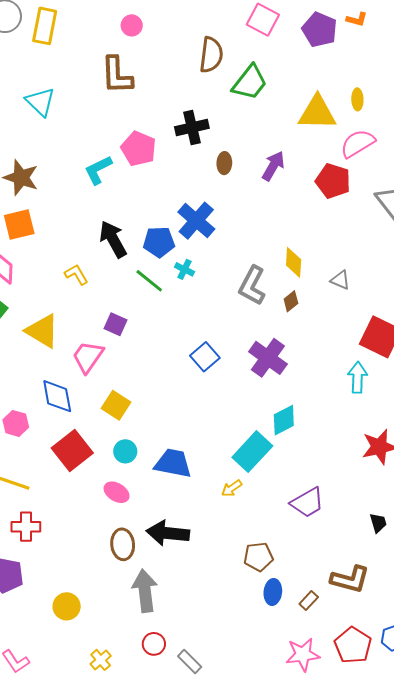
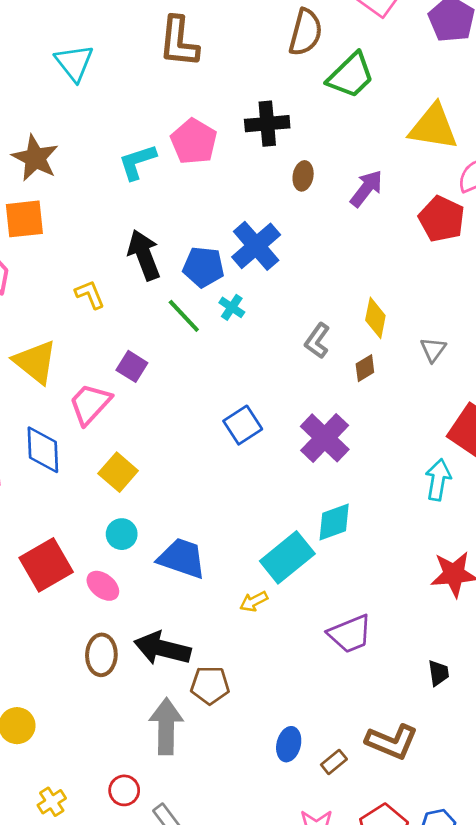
gray triangle: (340, 280) -> (433, 350), turned 35
gray L-shape: (252, 286) -> (317, 341), size x0.7
red square: (72, 450) -> (46, 565), moved
brown pentagon: (258, 557) -> (210, 685), moved
gray arrow: (145, 591) -> (166, 726), moved

